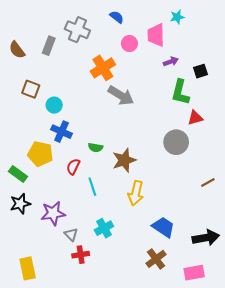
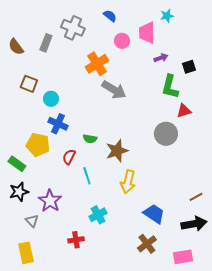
brown line: (208, 182) -> (196, 197), moved
purple star: (53, 213) -> (50, 201), turned -30
gray triangle: (71, 234) -> (32, 221), moved

